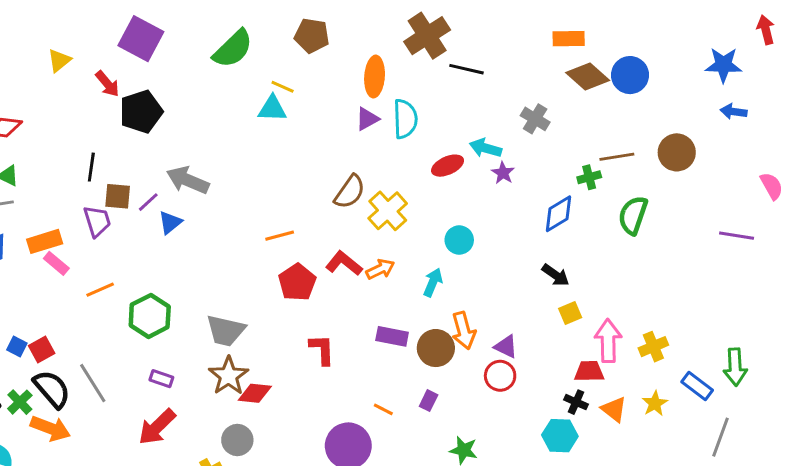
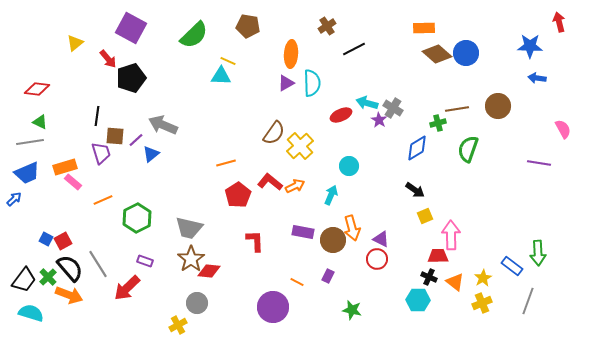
brown cross: (427, 36) -> (327, 26), size x0.6
black line: (467, 69) -> (354, 49), turned -40
gray cross: (535, 119) -> (393, 108), moved
yellow cross: (653, 347) -> (482, 303), moved
red arrow: (157, 427) -> (127, 288), moved

